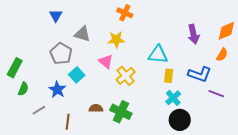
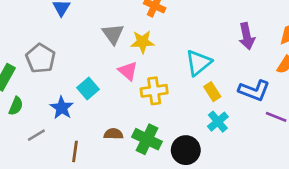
gray triangle: (82, 34) -> (113, 34), moved, turned 36
gray pentagon: (61, 54) -> (41, 58), moved
cyan triangle: (158, 54) -> (198, 63), turned -45
yellow cross: (126, 76) -> (154, 91), turned 30
yellow rectangle: (169, 76) -> (212, 92), turned -40
black circle: (180, 120) -> (186, 150), moved

